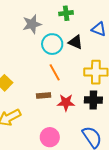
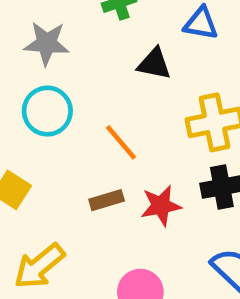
gray star: (32, 24) -> (47, 43), turned 30
cyan circle: (52, 44) -> (47, 111), moved

